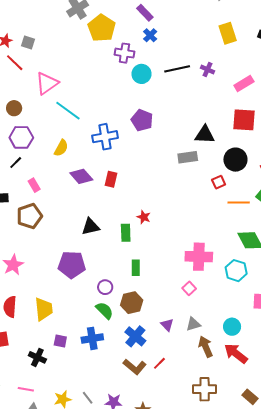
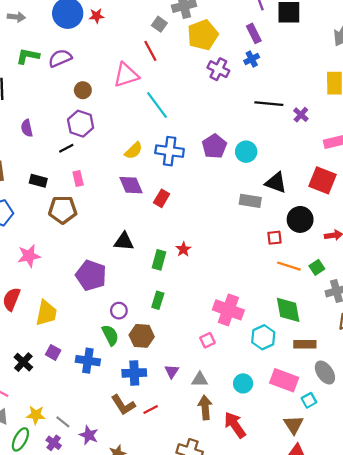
gray square: (28, 43) -> (159, 24), moved
red line: (15, 63) -> (150, 51), moved
cyan circle: (141, 74) -> (246, 152), moved
cyan line: (68, 111) -> (157, 105), moved
yellow semicircle: (61, 148) -> (134, 151), moved
cyan circle: (232, 327) -> (243, 383), moved
blue cross: (135, 336) -> (134, 373), turned 30
gray line: (88, 398) -> (63, 422), turned -32

